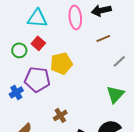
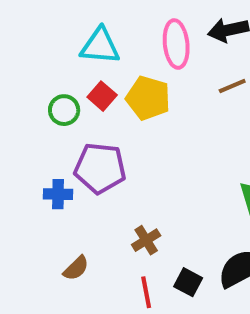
yellow pentagon: (61, 63) -> (148, 98), moved, turned 30
blue cross: (16, 92) -> (58, 194), turned 32

